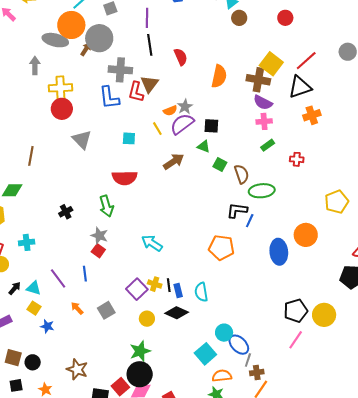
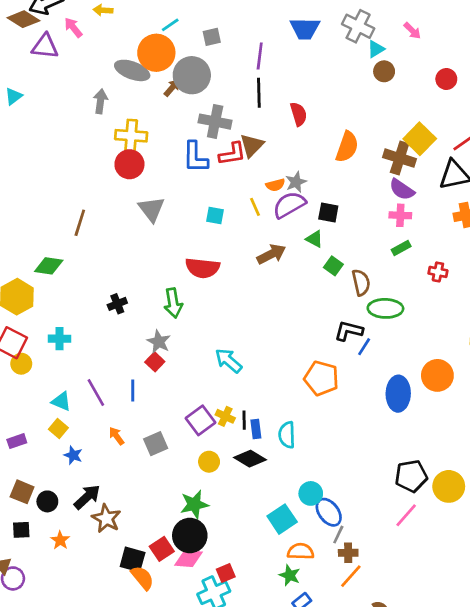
red L-shape: (136, 92) -> (232, 154), turned -120
black arrow: (15, 288) -> (87, 497), moved, size x1.5

